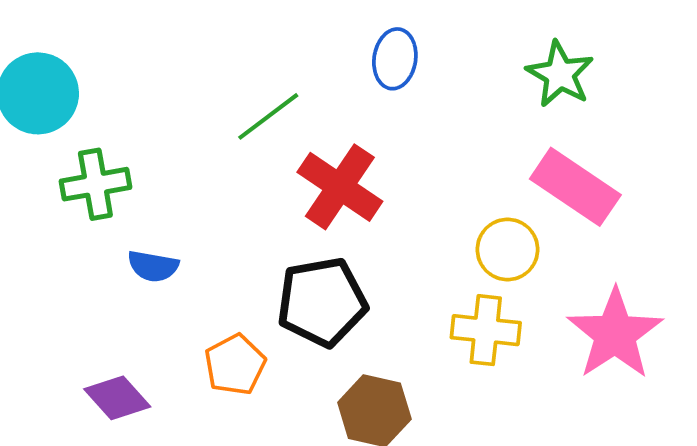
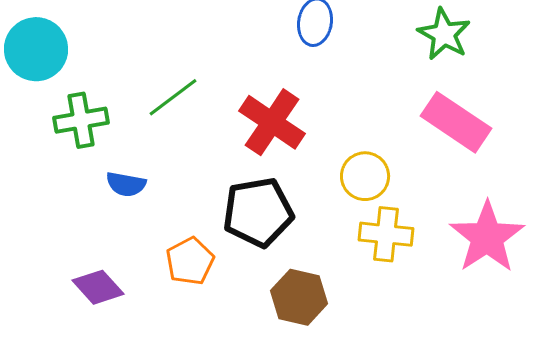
green line: (268, 116) -> (173, 97), moved
yellow circle: (507, 249) -> (365, 176), moved

